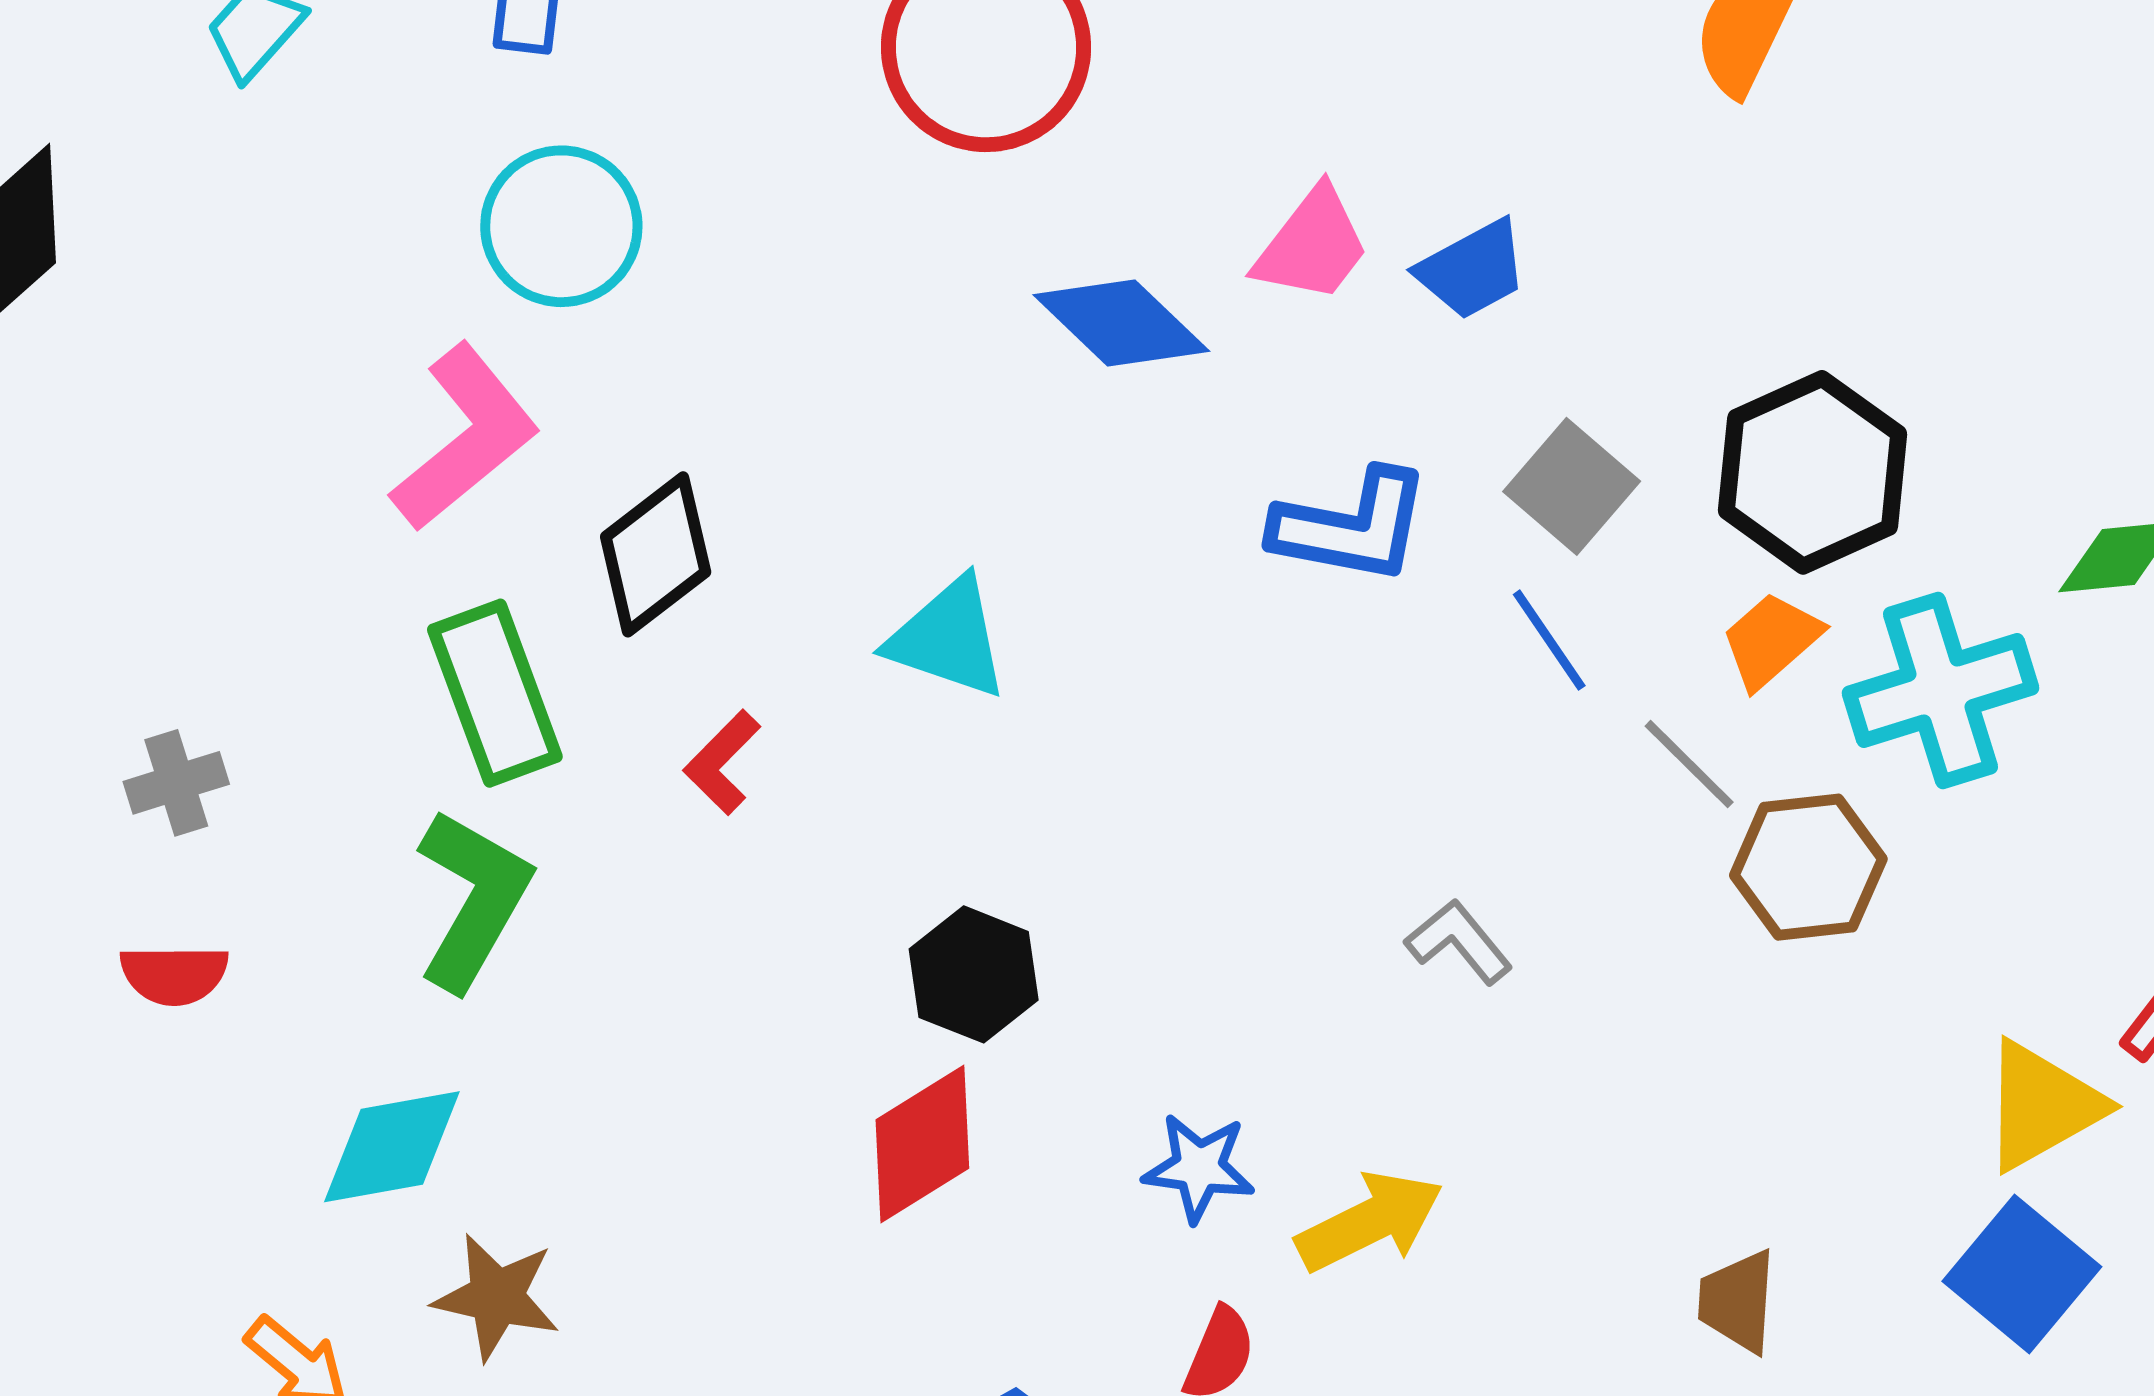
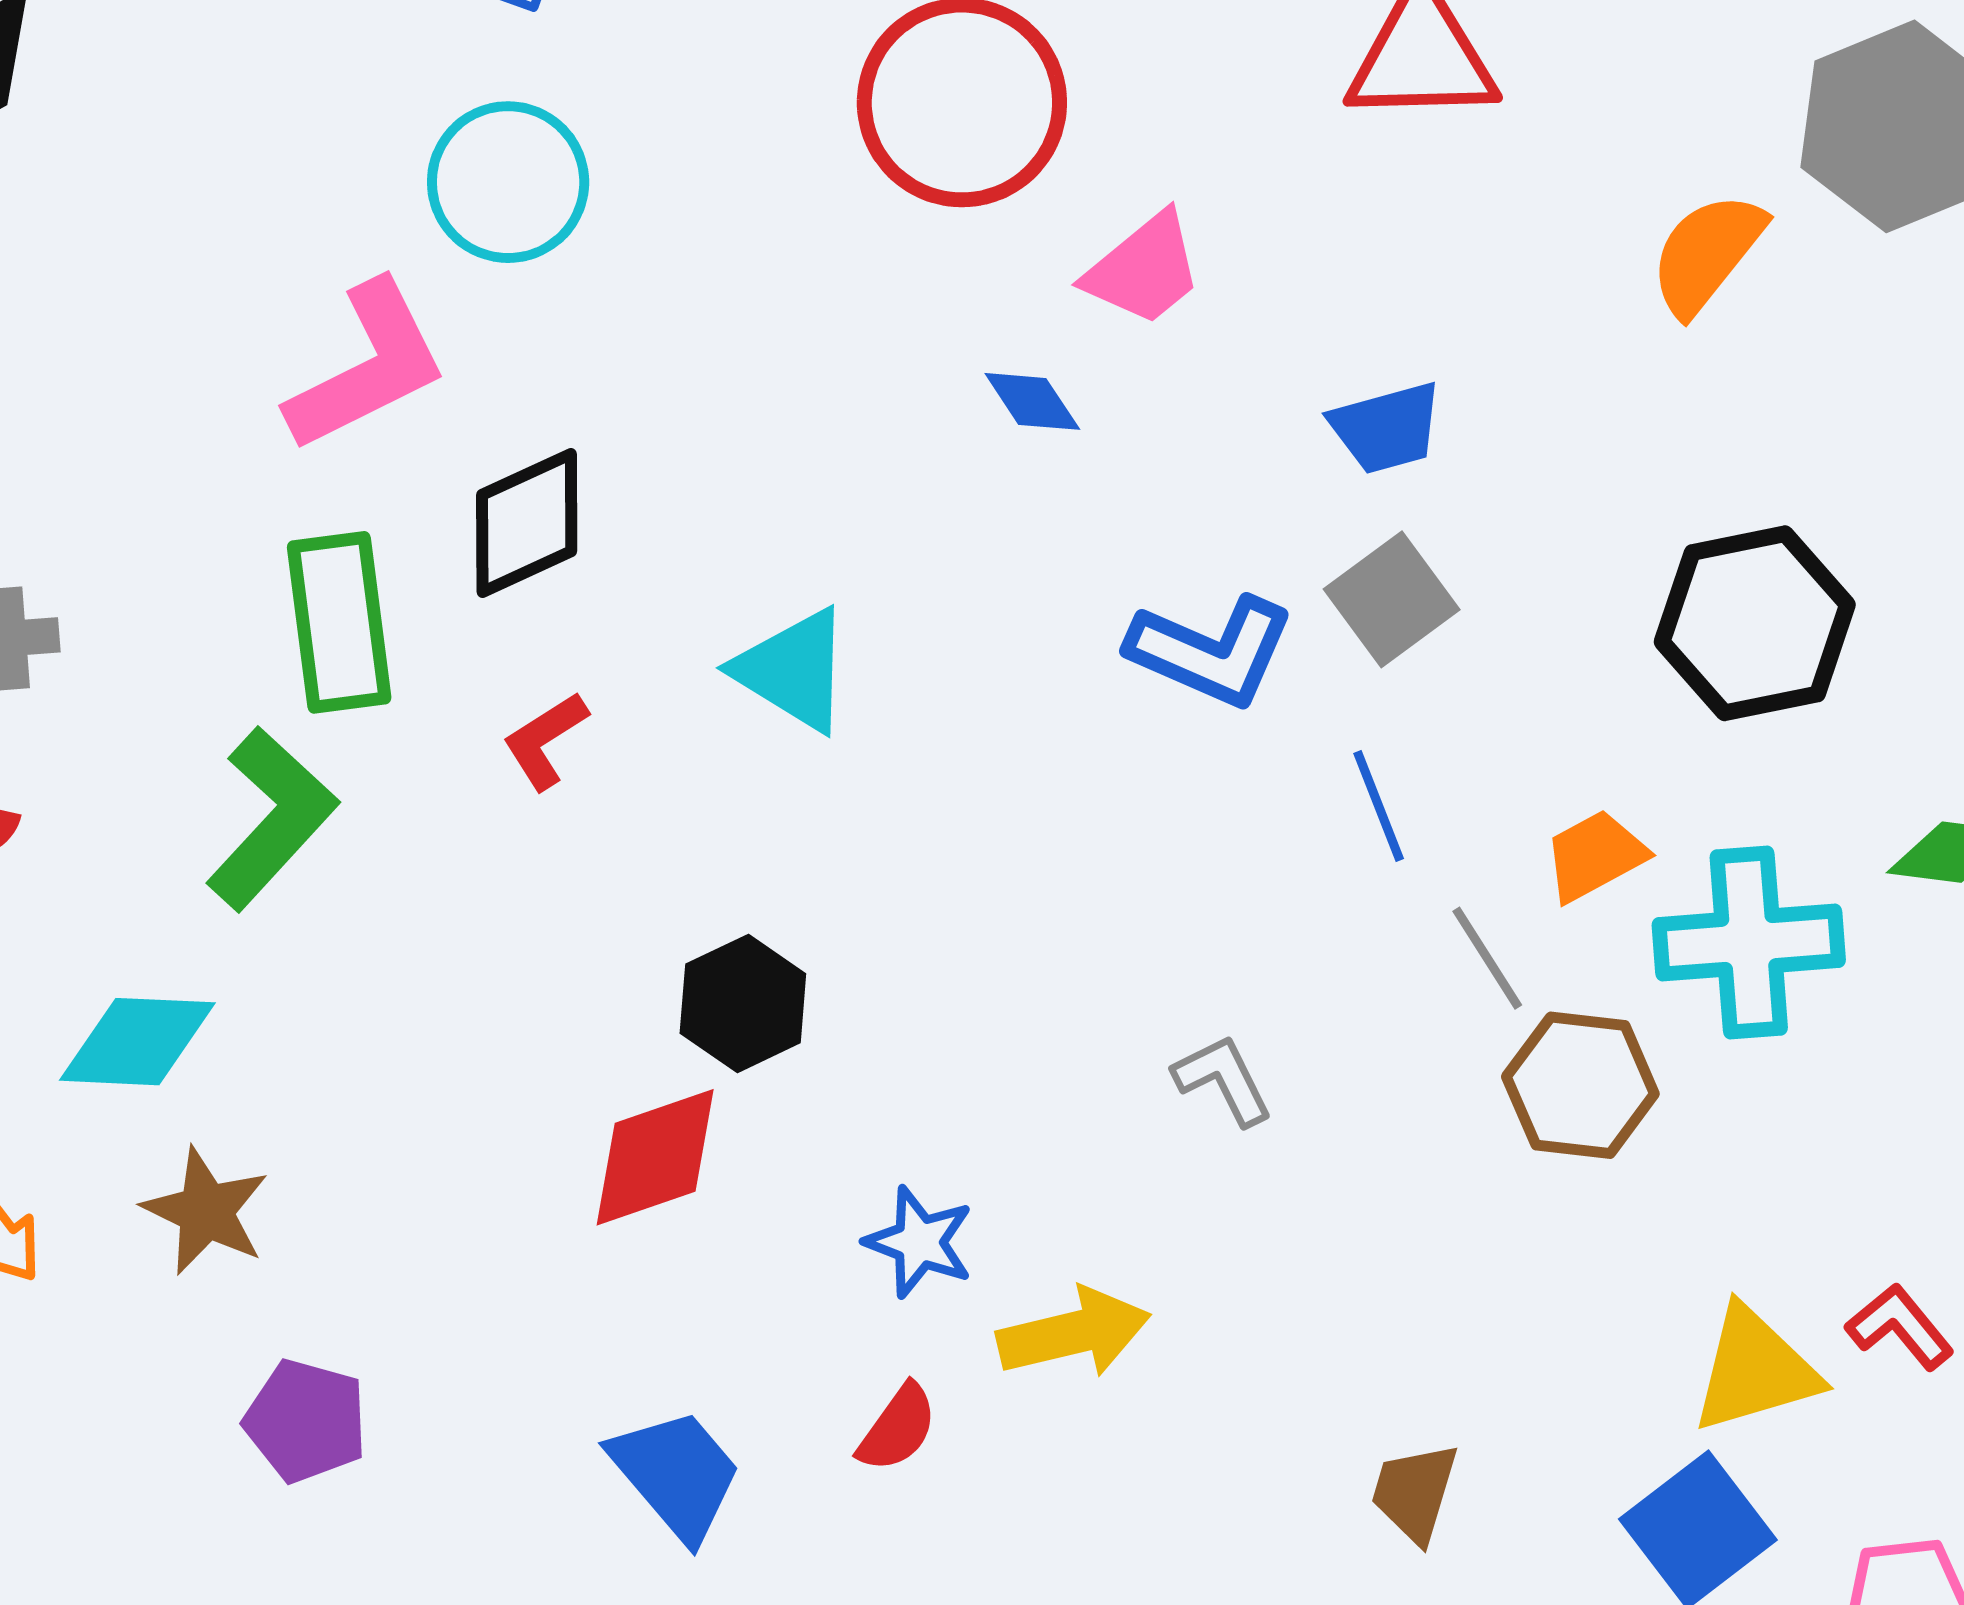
pink trapezoid: (1312, 245) -> (1144, 269), moved
blue diamond: (1121, 323) -> (1032, 401), size x0.6
black hexagon: (1813, 472) -> (1755, 623), moved
gray square: (1572, 486) -> (1392, 599), moved

